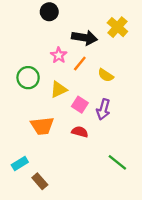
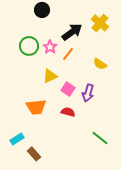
black arrow: (85, 38) -> (72, 32), turned -45
yellow semicircle: (106, 75) -> (100, 64), moved
green circle: (28, 78) -> (29, 46), moved

